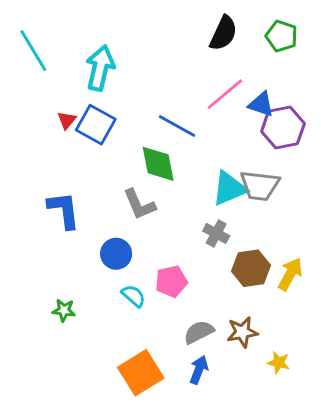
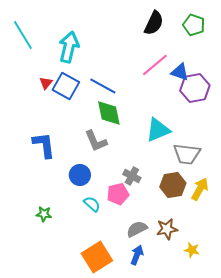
blue line: (177, 126) -> (103, 86), moved
gray trapezoid: (260, 186) -> (187, 154), moved
gray cross: (216, 233) -> (132, 176), moved

